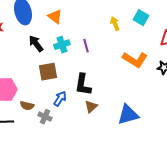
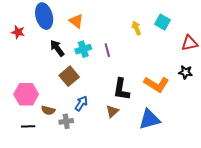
orange L-shape: (135, 60) -> (156, 84), moved
brown square: (48, 72) -> (69, 76), turned -30
black L-shape: (83, 85) -> (121, 89), moved
gray cross: (45, 117) -> (66, 121), turned -32

